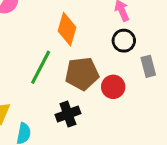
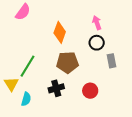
green line: (41, 67) -> (27, 66), moved
red circle: (113, 87) -> (90, 91), moved

